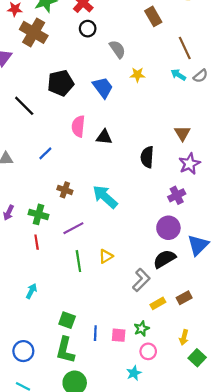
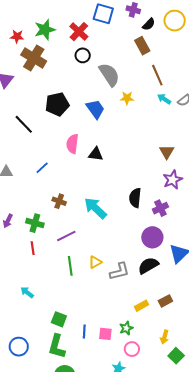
brown line: (185, 48) -> (157, 75), moved
gray semicircle: (117, 49) -> (109, 75), size x1.4
black semicircle: (147, 157) -> (135, 198), moved
gray L-shape: (141, 280) -> (119, 271), moved, turned 30
cyan arrow: (31, 291) -> (27, 292), turned -80

